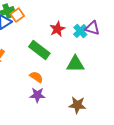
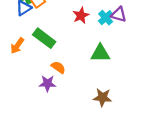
green rectangle: (39, 50) -> (44, 38), moved
purple star: (37, 95) -> (47, 83), moved

